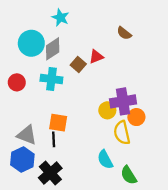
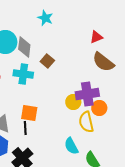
cyan star: (60, 18) -> (45, 18), moved
brown semicircle: (124, 33) -> (103, 62), moved, size x1.6
gray diamond: (53, 49) -> (24, 47), turned -50
red triangle: (96, 57) -> (96, 37), moved

